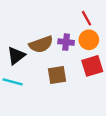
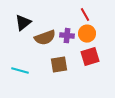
black triangle: (16, 56) -> (23, 23), moved

